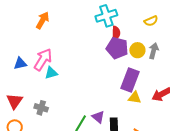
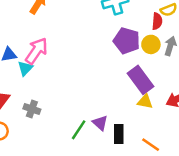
red semicircle: (116, 33) -> (157, 21), moved
cyan triangle: (51, 73) -> (25, 68), moved, turned -32
purple rectangle: (130, 80) -> (140, 80), turned -60

